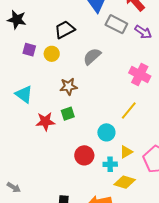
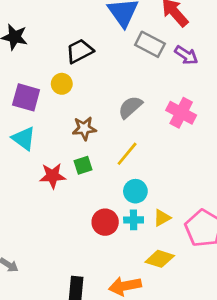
purple square: (29, 50) -> (26, 97), moved, size x1.5
gray semicircle: (92, 56) -> (130, 107), moved
yellow line: (129, 111) -> (127, 154), moved
cyan cross: (110, 164) -> (134, 220), moved

